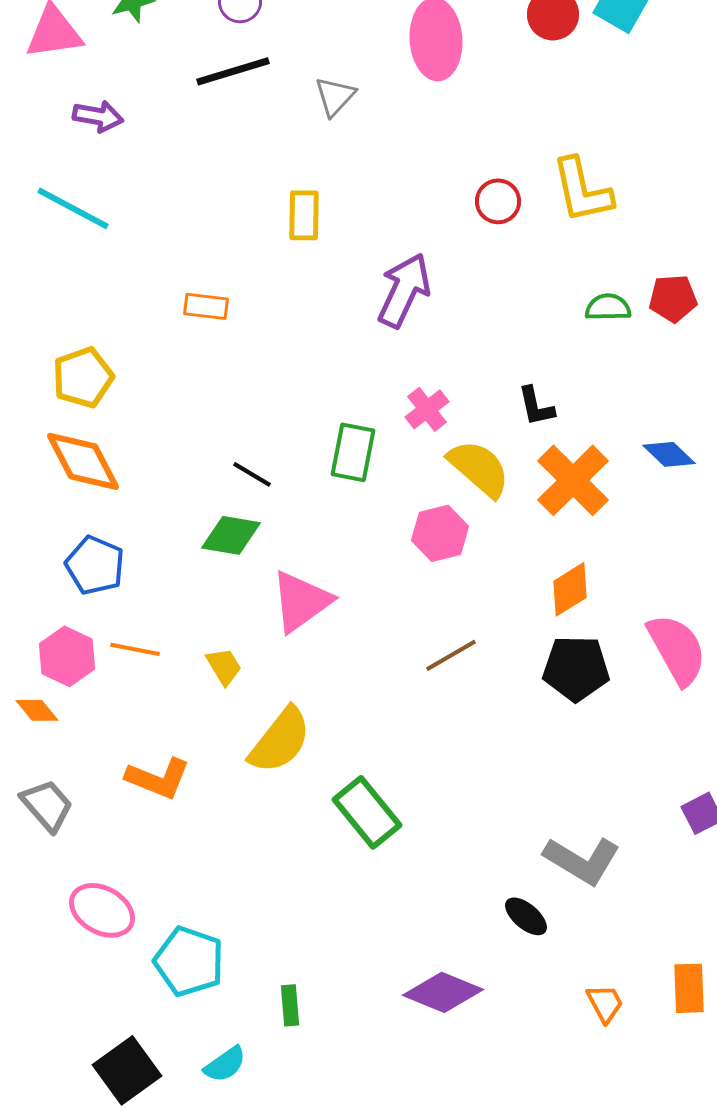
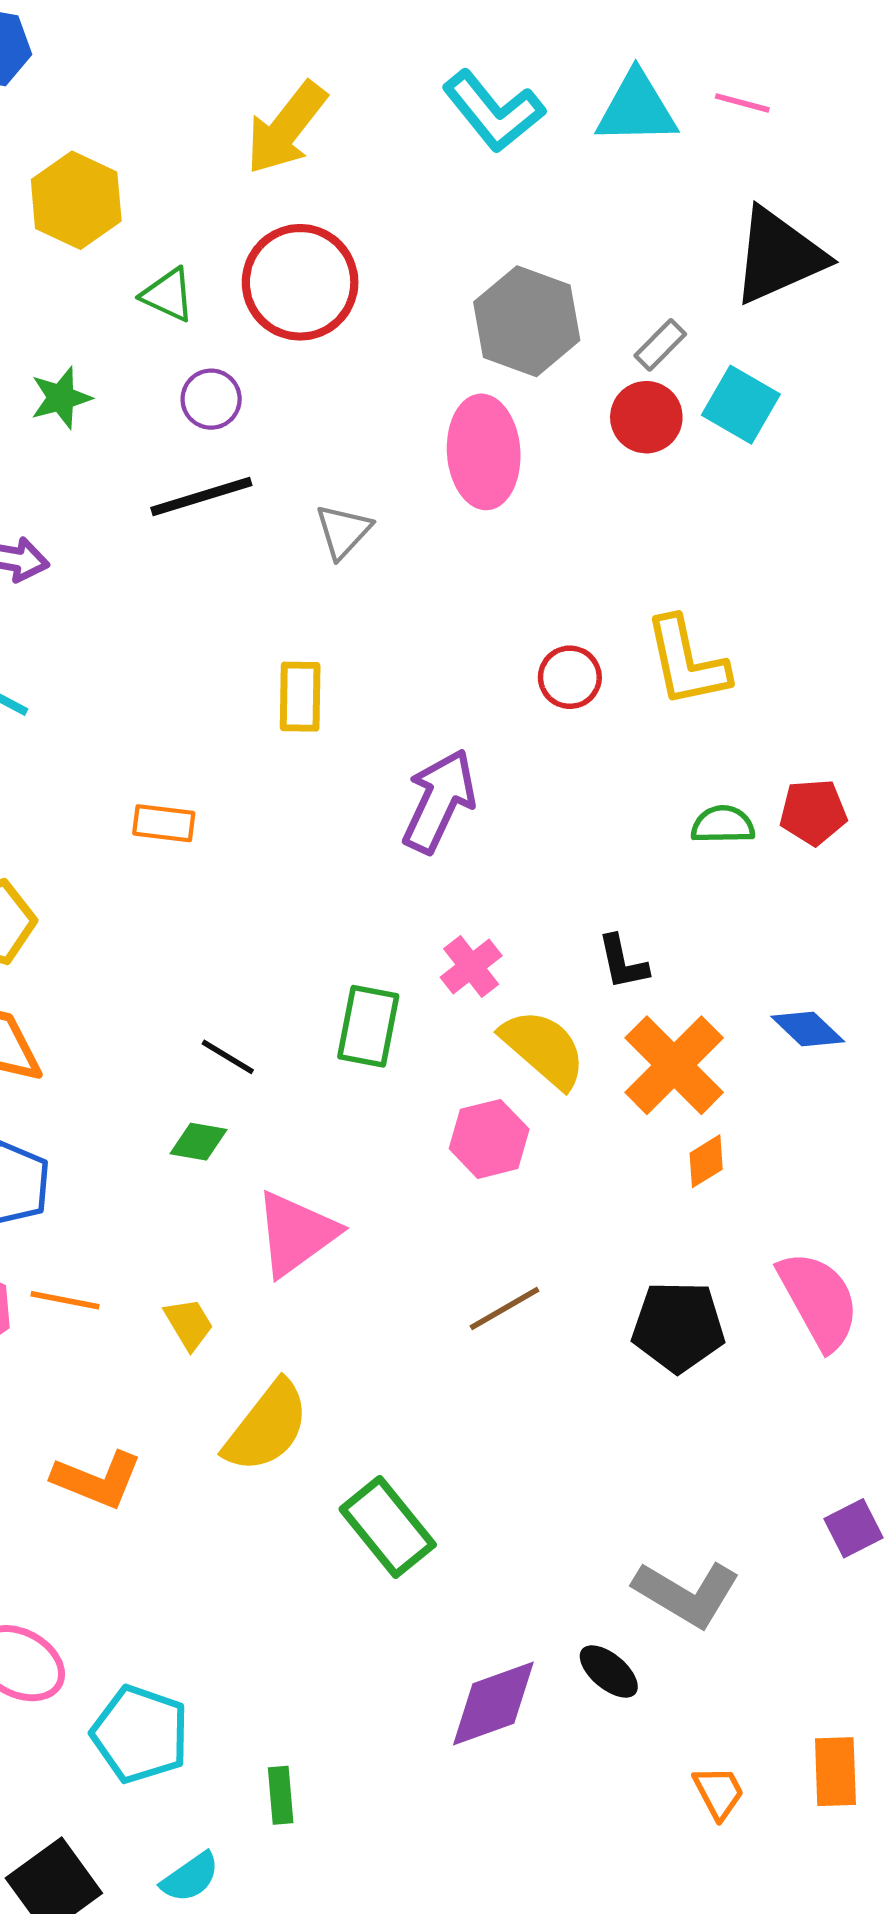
green diamond: (231, 535) -> (199, 1142), size x0.7
orange diamond: (570, 589) -> (706, 1161), moved, size x0.7
purple diamond: (443, 992) -> (493, 1703), moved, turned -42

